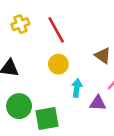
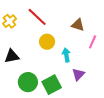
purple triangle: (98, 103) -> (78, 74), moved, turned -32

